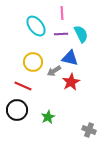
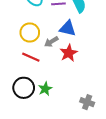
red line: (23, 86) -> (31, 57), moved
black circle: (17, 110) -> (24, 88), moved

